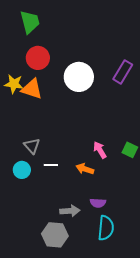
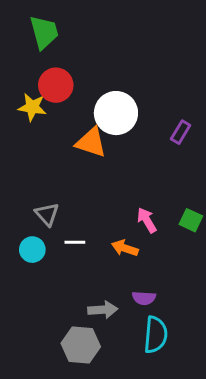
purple rectangle: (123, 72) -> (181, 132), moved, size x0.7
yellow star: (14, 84) -> (32, 107), moved
orange triangle: (32, 89) -> (91, 142), moved

